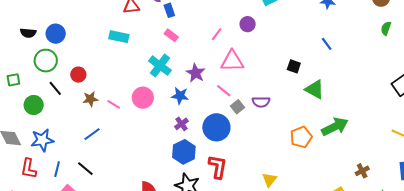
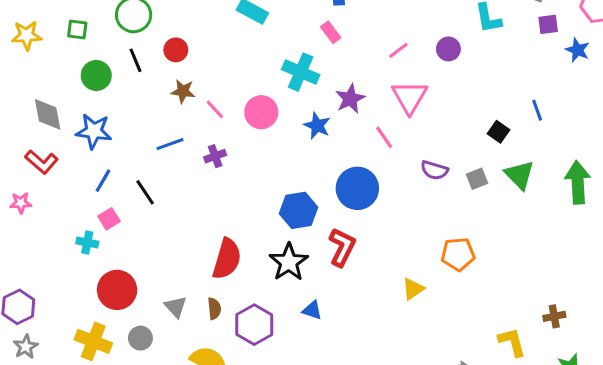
blue line: (327, 44) -> (537, 110), moved
pink triangle: (232, 61) -> (410, 97), turned 45
cyan cross: (160, 66) -> (301, 72), turned -30
gray square: (237, 107) -> (477, 179), moved
purple cross: (181, 124) -> (215, 156), moved
green arrow: (335, 127) -> (578, 182), moved, turned -84
orange pentagon: (301, 137) -> (458, 254), moved
red L-shape: (29, 169) -> (42, 162), moved, turned -75

